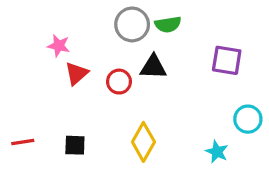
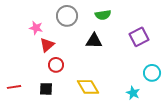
gray circle: (132, 24) -> (67, 16), moved
purple square: (227, 60) -> (139, 37), turned -36
red circle: (119, 82) -> (56, 65), moved
yellow diamond: (143, 142) -> (88, 87), turned -60

